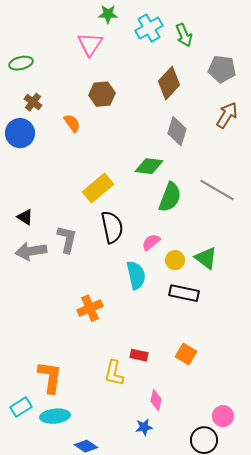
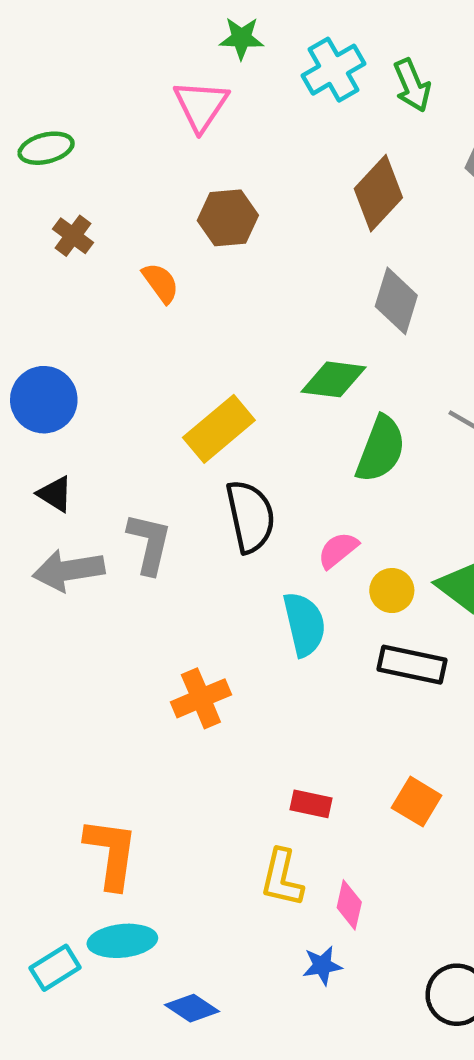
blue circle: (20, 133) -> (44, 400), moved
yellow L-shape: (114, 373) -> (282, 878), moved
cyan rectangle: (21, 407) -> (55, 968), moved

